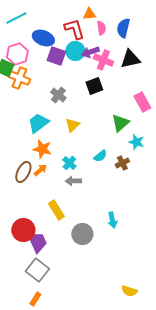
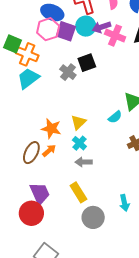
pink hexagon: (17, 54) -> (48, 29), moved
black square: (94, 86) -> (87, 63), moved
cyan trapezoid: (38, 123) -> (28, 78), moved
yellow triangle: (72, 125) -> (78, 122), moved
cyan semicircle: (100, 156) -> (115, 117), moved
yellow rectangle: (56, 210) -> (78, 192), moved
purple trapezoid: (37, 242) -> (40, 193), moved

